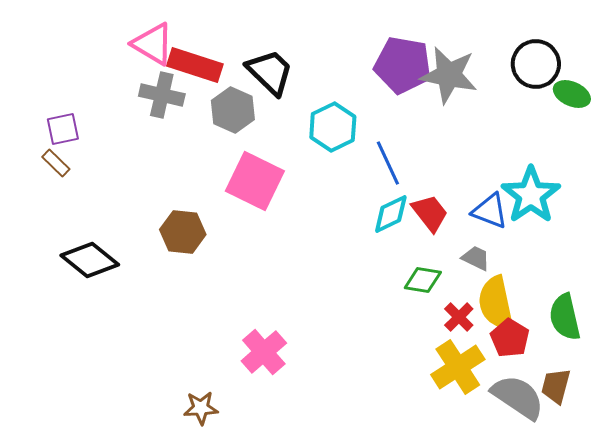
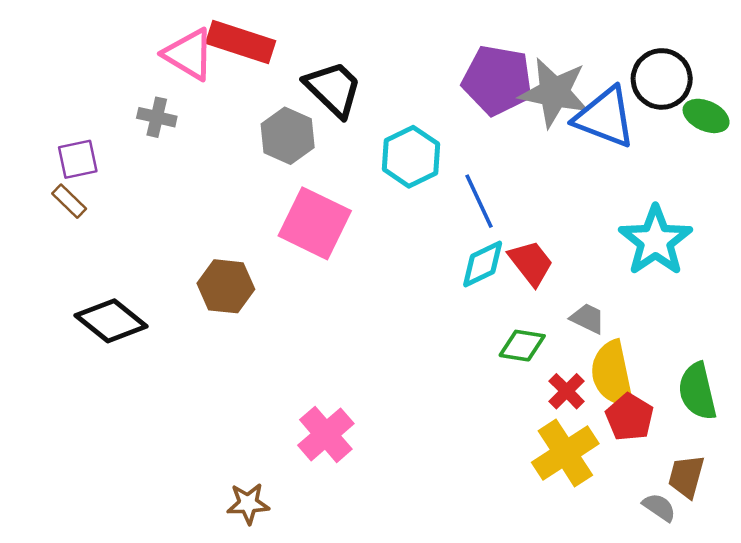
red rectangle: (195, 65) -> (241, 42), moved
gray cross: (162, 95) -> (157, 117), moved, size x0.7
blue triangle: (490, 211) -> (605, 117), moved, size x1.4
gray semicircle: (518, 397) -> (659, 507), moved, size x0.5

